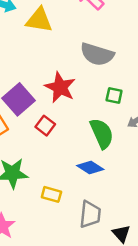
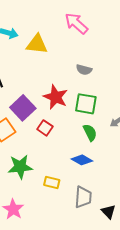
gray semicircle: (97, 54) -> (84, 70), size x0.6
green square: (114, 95) -> (86, 104), moved, size x1.6
green semicircle: (102, 133) -> (90, 133), size x0.7

